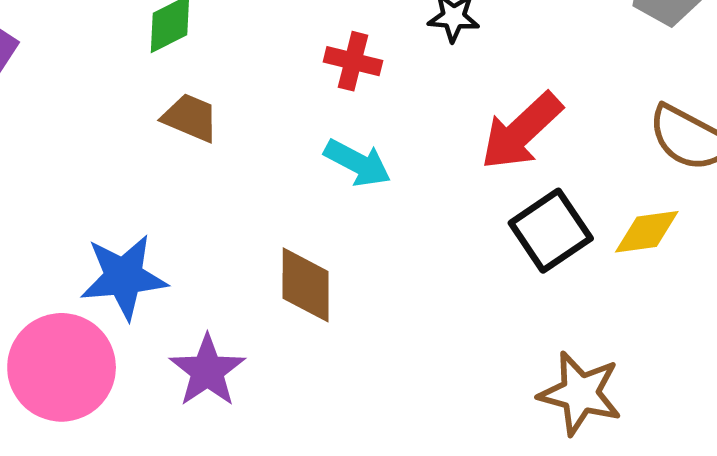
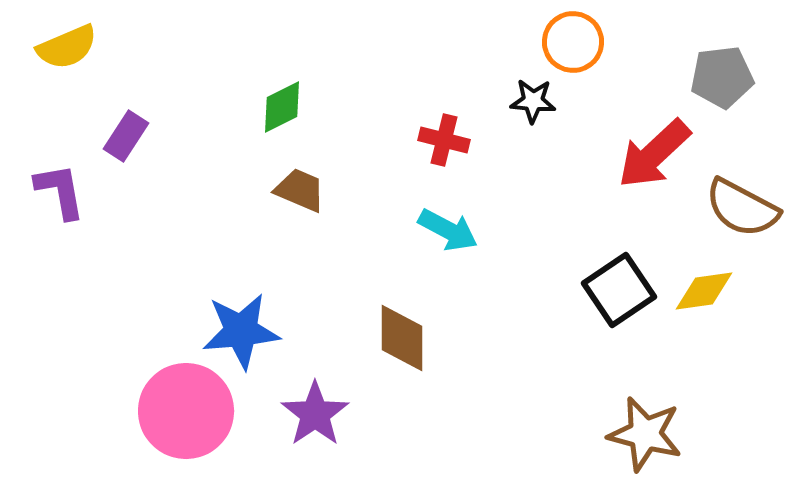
red arrow: (521, 131) -> (654, 154), moved

